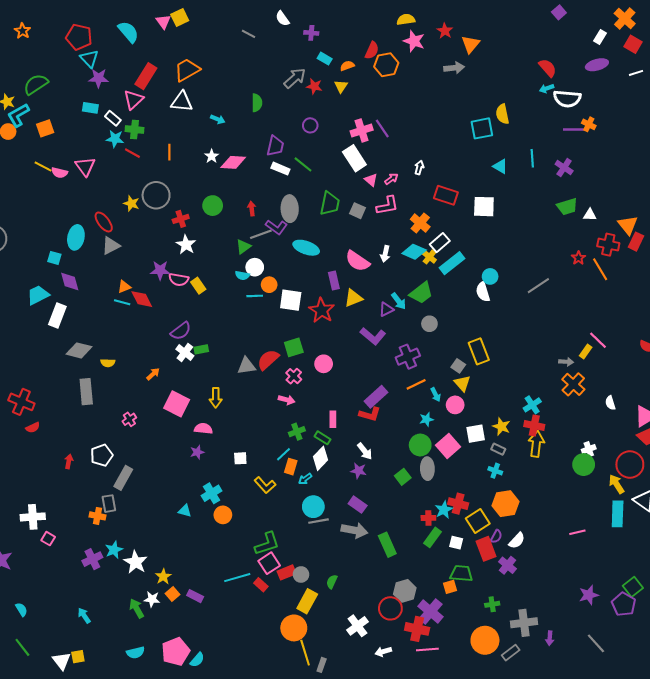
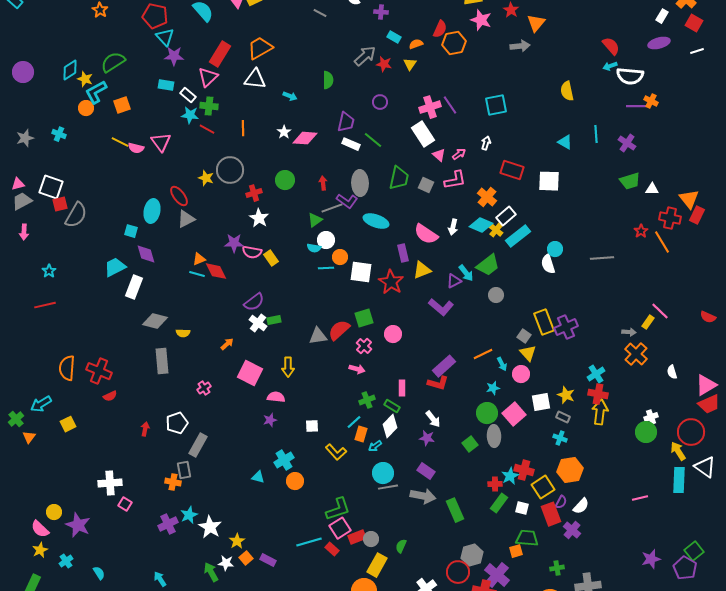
cyan square: (482, 128) -> (496, 105), moved
gray line: (538, 286) -> (602, 258), turned 30
purple cross: (408, 357) -> (566, 327), moved

